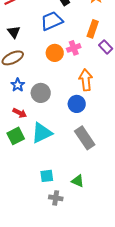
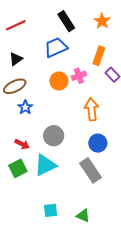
black triangle: (14, 32) -> (16, 59), turned 32
blue star: (18, 85) -> (25, 107), moved
gray circle: (41, 93) -> (54, 136), moved
blue circle: (77, 104) -> (98, 143), moved

